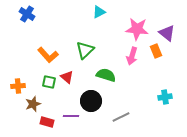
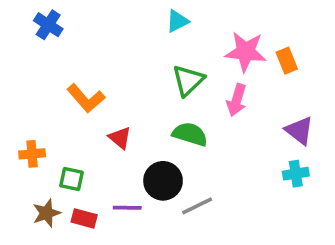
purple triangle: (167, 33) -> (299, 131), moved
green triangle: (85, 50) -> (188, 80), moved
orange rectangle: (156, 51) -> (287, 61), moved
green square: (49, 82) -> (72, 179), moved
brown star: (33, 104) -> (46, 213), moved
gray line: (121, 117) -> (197, 206), moved

